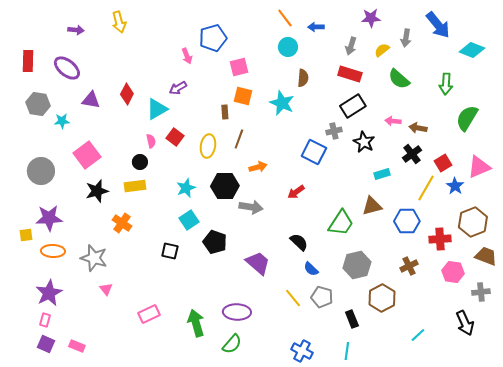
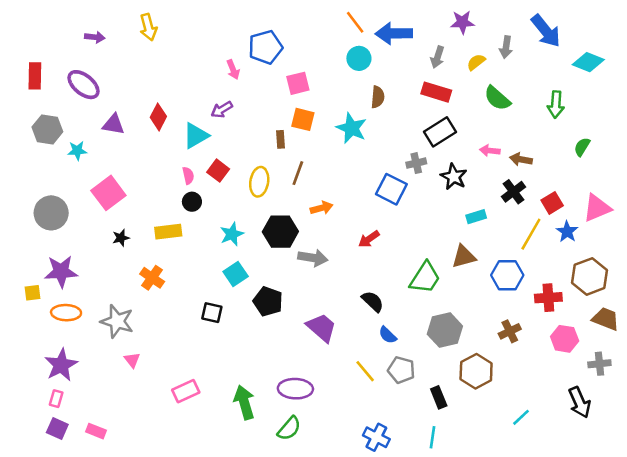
blue arrow: (316, 27) -> (394, 33), size x1.8
green semicircle: (467, 118) -> (582, 147), size x0.6
black circle: (140, 162) -> (192, 202), moved
black star: (97, 191) -> (121, 238), size x0.6

